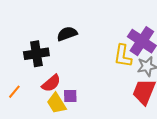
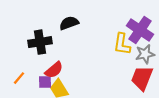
purple square: (70, 96) -> (45, 82), moved

